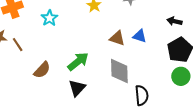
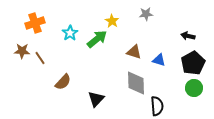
blue triangle: (140, 36) -> (159, 60), moved
green arrow: (78, 61) -> (97, 39), moved

